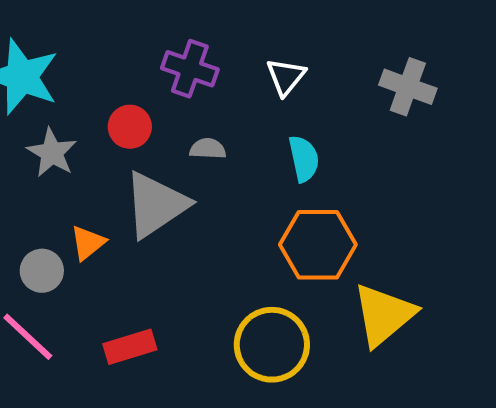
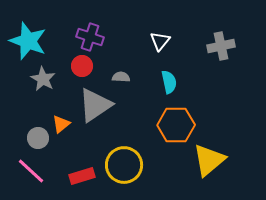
purple cross: (190, 69) -> (90, 37), moved
gray cross: (408, 87) -> (221, 46), turned -32
yellow circle: (272, 345) -> (124, 165), moved

